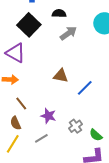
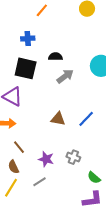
black square: (29, 25) -> (26, 68), turned -30
blue line: (85, 88) -> (86, 119), moved
gray cross: (75, 126) -> (73, 157), moved, turned -32

